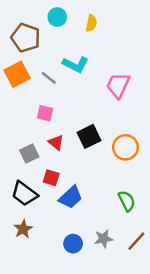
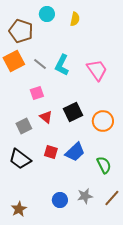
cyan L-shape: (76, 65) -> (62, 65), moved, turned 90
pink trapezoid: (118, 85) -> (97, 70), turned 120
pink square: (45, 113) -> (37, 93), turned -32
red square: (51, 178) -> (51, 152), moved
blue trapezoid: (71, 197) -> (75, 152), moved
brown star: (23, 229) -> (19, 209), moved

